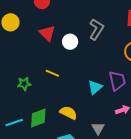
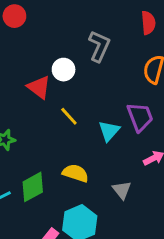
red triangle: (47, 33) -> (39, 87), moved
yellow line: (52, 73) -> (69, 116), moved, turned 32

